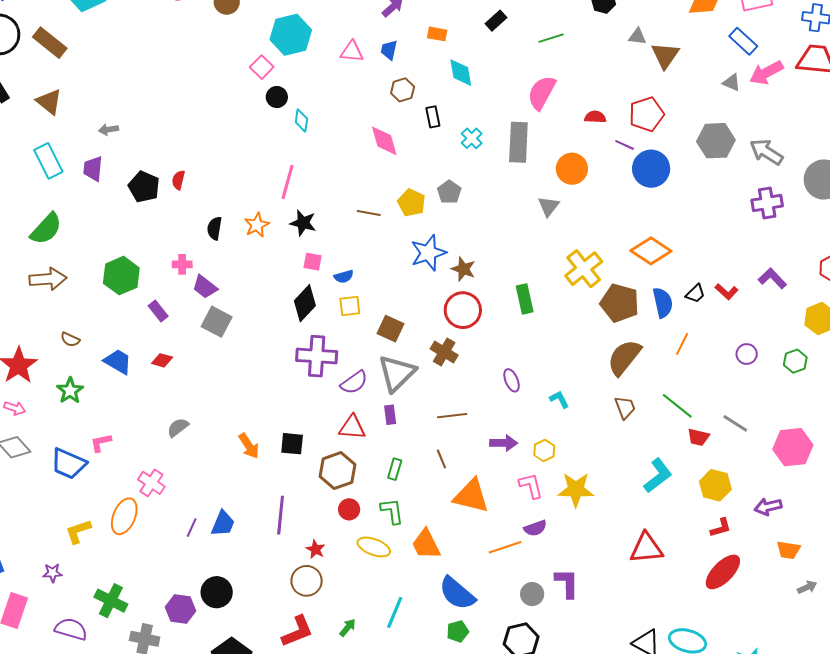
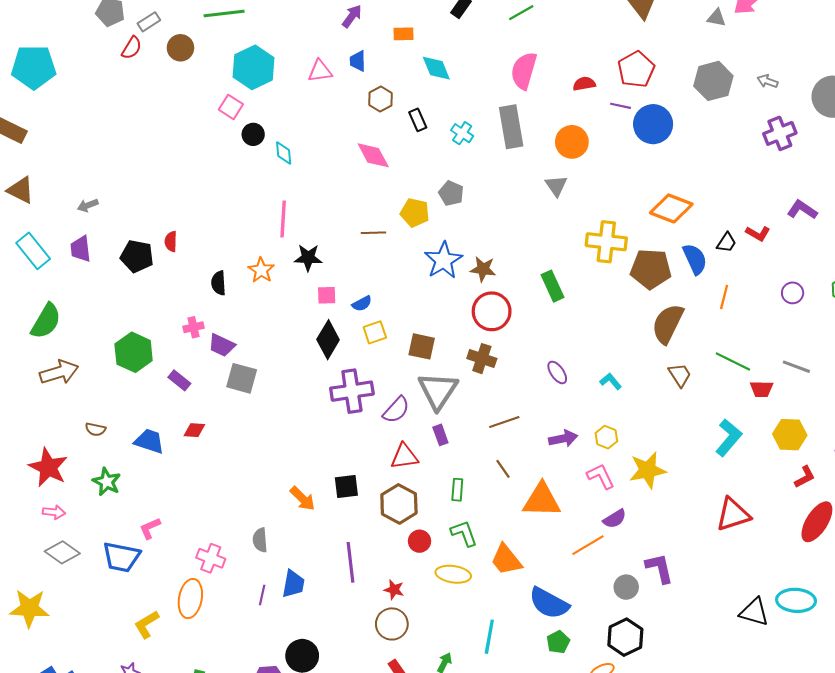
gray arrow: (766, 152) -> (768, 81), size x0.6
yellow cross: (584, 269) -> (606, 242), turned -33
gray semicircle: (178, 427) -> (260, 540), moved, turned -45

